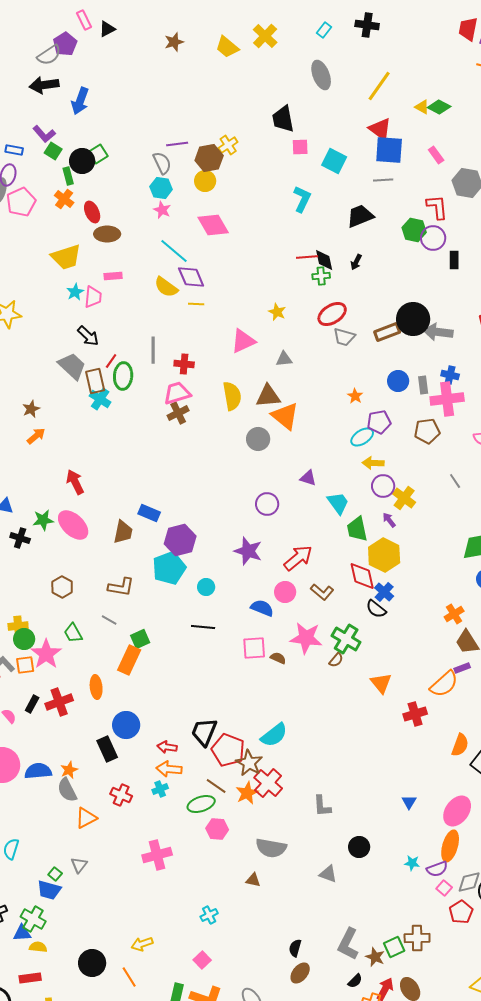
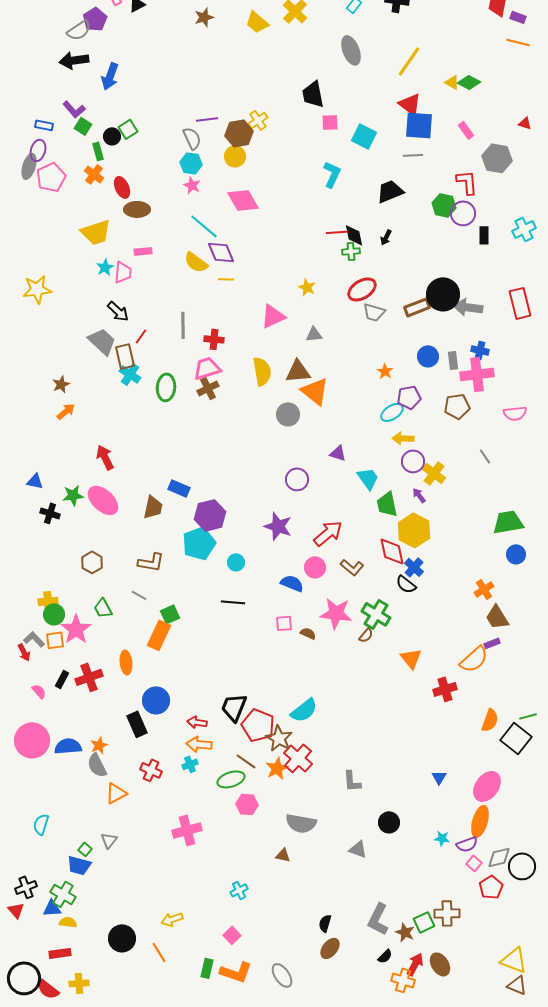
black circle: (82, 161) -> (112, 136), size x0.7
green ellipse: (123, 376) -> (166, 387), moved
pink square: (254, 648) -> (284, 623), size x0.7

